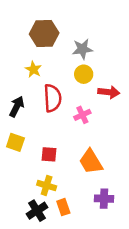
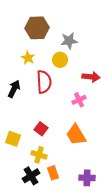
yellow circle: (84, 74) -> (60, 60), moved
pink cross: (82, 115) -> (79, 100), moved
yellow square: (15, 142) -> (13, 139), moved
red square: (49, 154) -> (41, 129), turned 32
purple cross: (104, 199) -> (87, 178), moved

